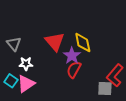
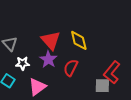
purple star: (72, 56) -> (48, 59), moved
pink triangle: (26, 84) -> (37, 87), moved

